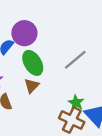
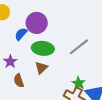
green ellipse: (33, 63) -> (43, 48), turned -55

